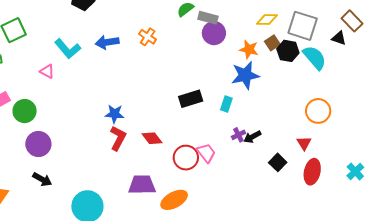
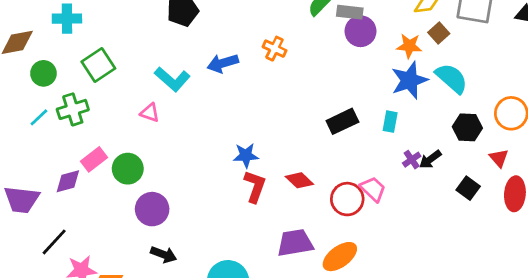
black hexagon: (288, 51) -> (467, 127), moved
cyan semicircle: (315, 58) -> (452, 78), moved

